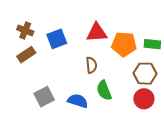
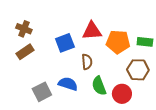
blue square: (57, 39) -> (65, 43), moved
red circle: (144, 99) -> (122, 94), moved
blue semicircle: (78, 101) -> (68, 84), moved

